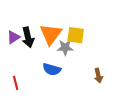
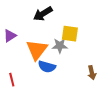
orange triangle: (51, 34) -> (37, 50), moved
black arrow: (28, 37) -> (43, 14), moved, turned 72

